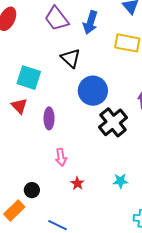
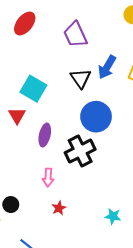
blue arrow: (90, 22) -> (107, 67), moved
black cross: (113, 122) -> (80, 151), moved
cyan star: (120, 181) -> (113, 216), moved

